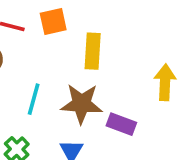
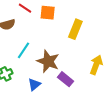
yellow rectangle: (93, 51) -> (75, 29), moved

